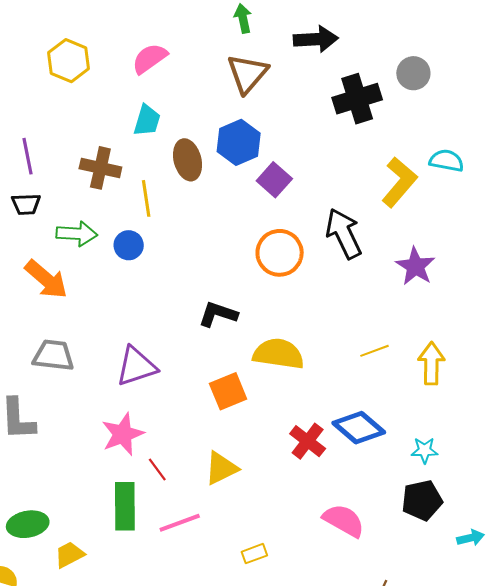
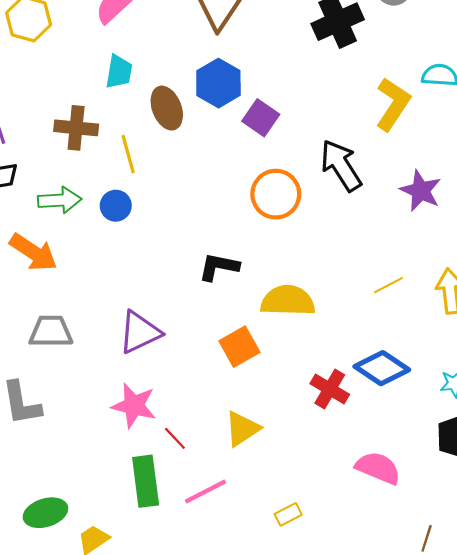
pink star: (123, 434) -> (134, 406), turned -30

